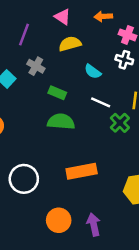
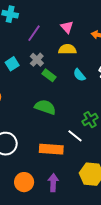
green rectangle: (57, 93) -> (49, 75), moved
white line: (101, 102) -> (75, 136), moved
purple arrow: (94, 225) -> (53, 183), moved

